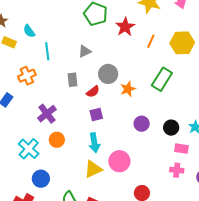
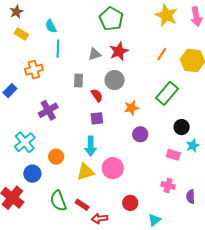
red star: (125, 27) -> (119, 51), moved
cyan semicircle: (29, 31) -> (51, 26), moved
orange star: (128, 89) -> (131, 108), moved
red semicircle: (93, 92) -> (97, 95), turned -96
black circle: (171, 128) -> (182, 127), moved
orange circle: (57, 140) -> (56, 157), moved
pink rectangle: (181, 149) -> (173, 155), moved

